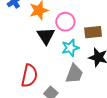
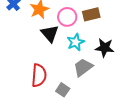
brown rectangle: (93, 32) -> (91, 14), moved
gray trapezoid: (74, 74) -> (83, 67), turned -140

